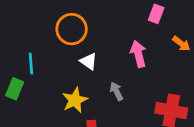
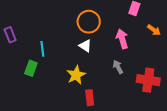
orange circle: (72, 29) -> (89, 22), moved
gray arrow: (116, 91) -> (118, 67), moved

